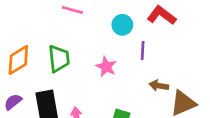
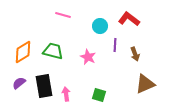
green trapezoid: (59, 59) -> (53, 51), turned -70
brown arrow: (159, 86) -> (135, 54), moved, turned -120

